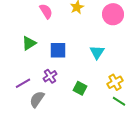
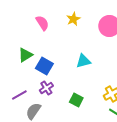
blue square: (58, 50) -> (44, 66), moved, turned 30
cyan triangle: (97, 52) -> (83, 61), moved, turned 42

